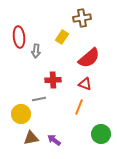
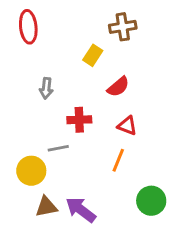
red ellipse: (19, 37) -> (28, 27), moved
gray arrow: (36, 51) -> (46, 88), moved
red semicircle: (89, 58) -> (118, 87), moved, size x0.7
purple arrow: (54, 140) -> (81, 210), size x1.5

